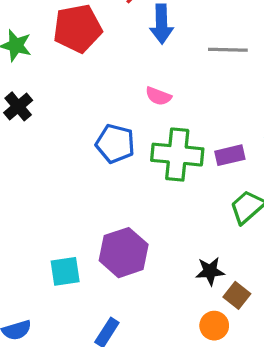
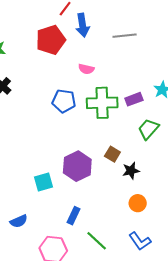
red pentagon: (77, 28) -> (51, 40), moved
brown square: (237, 295) -> (112, 154), moved

